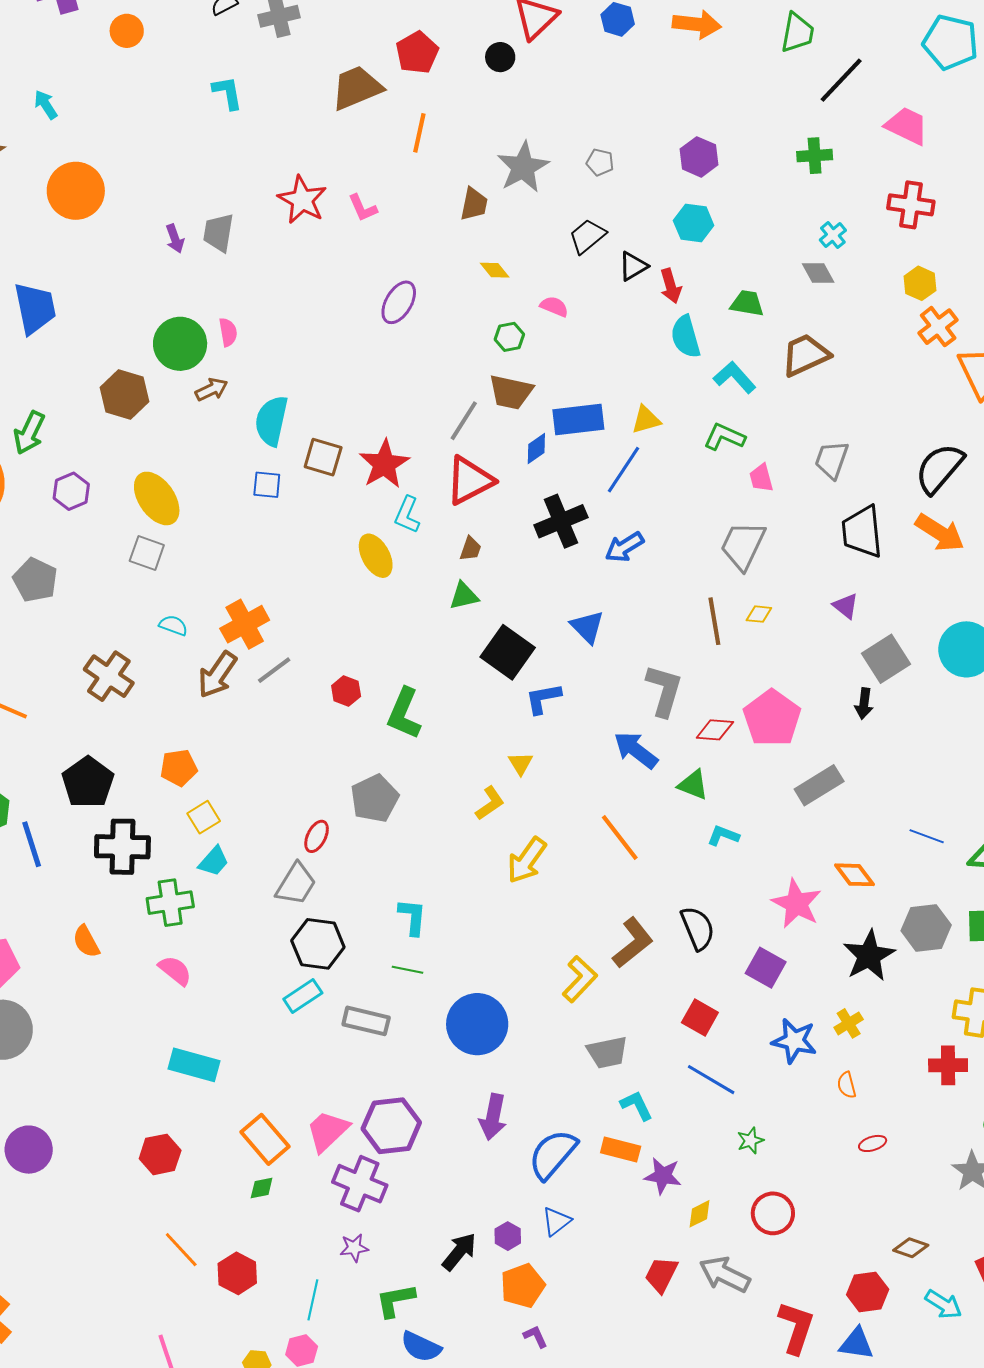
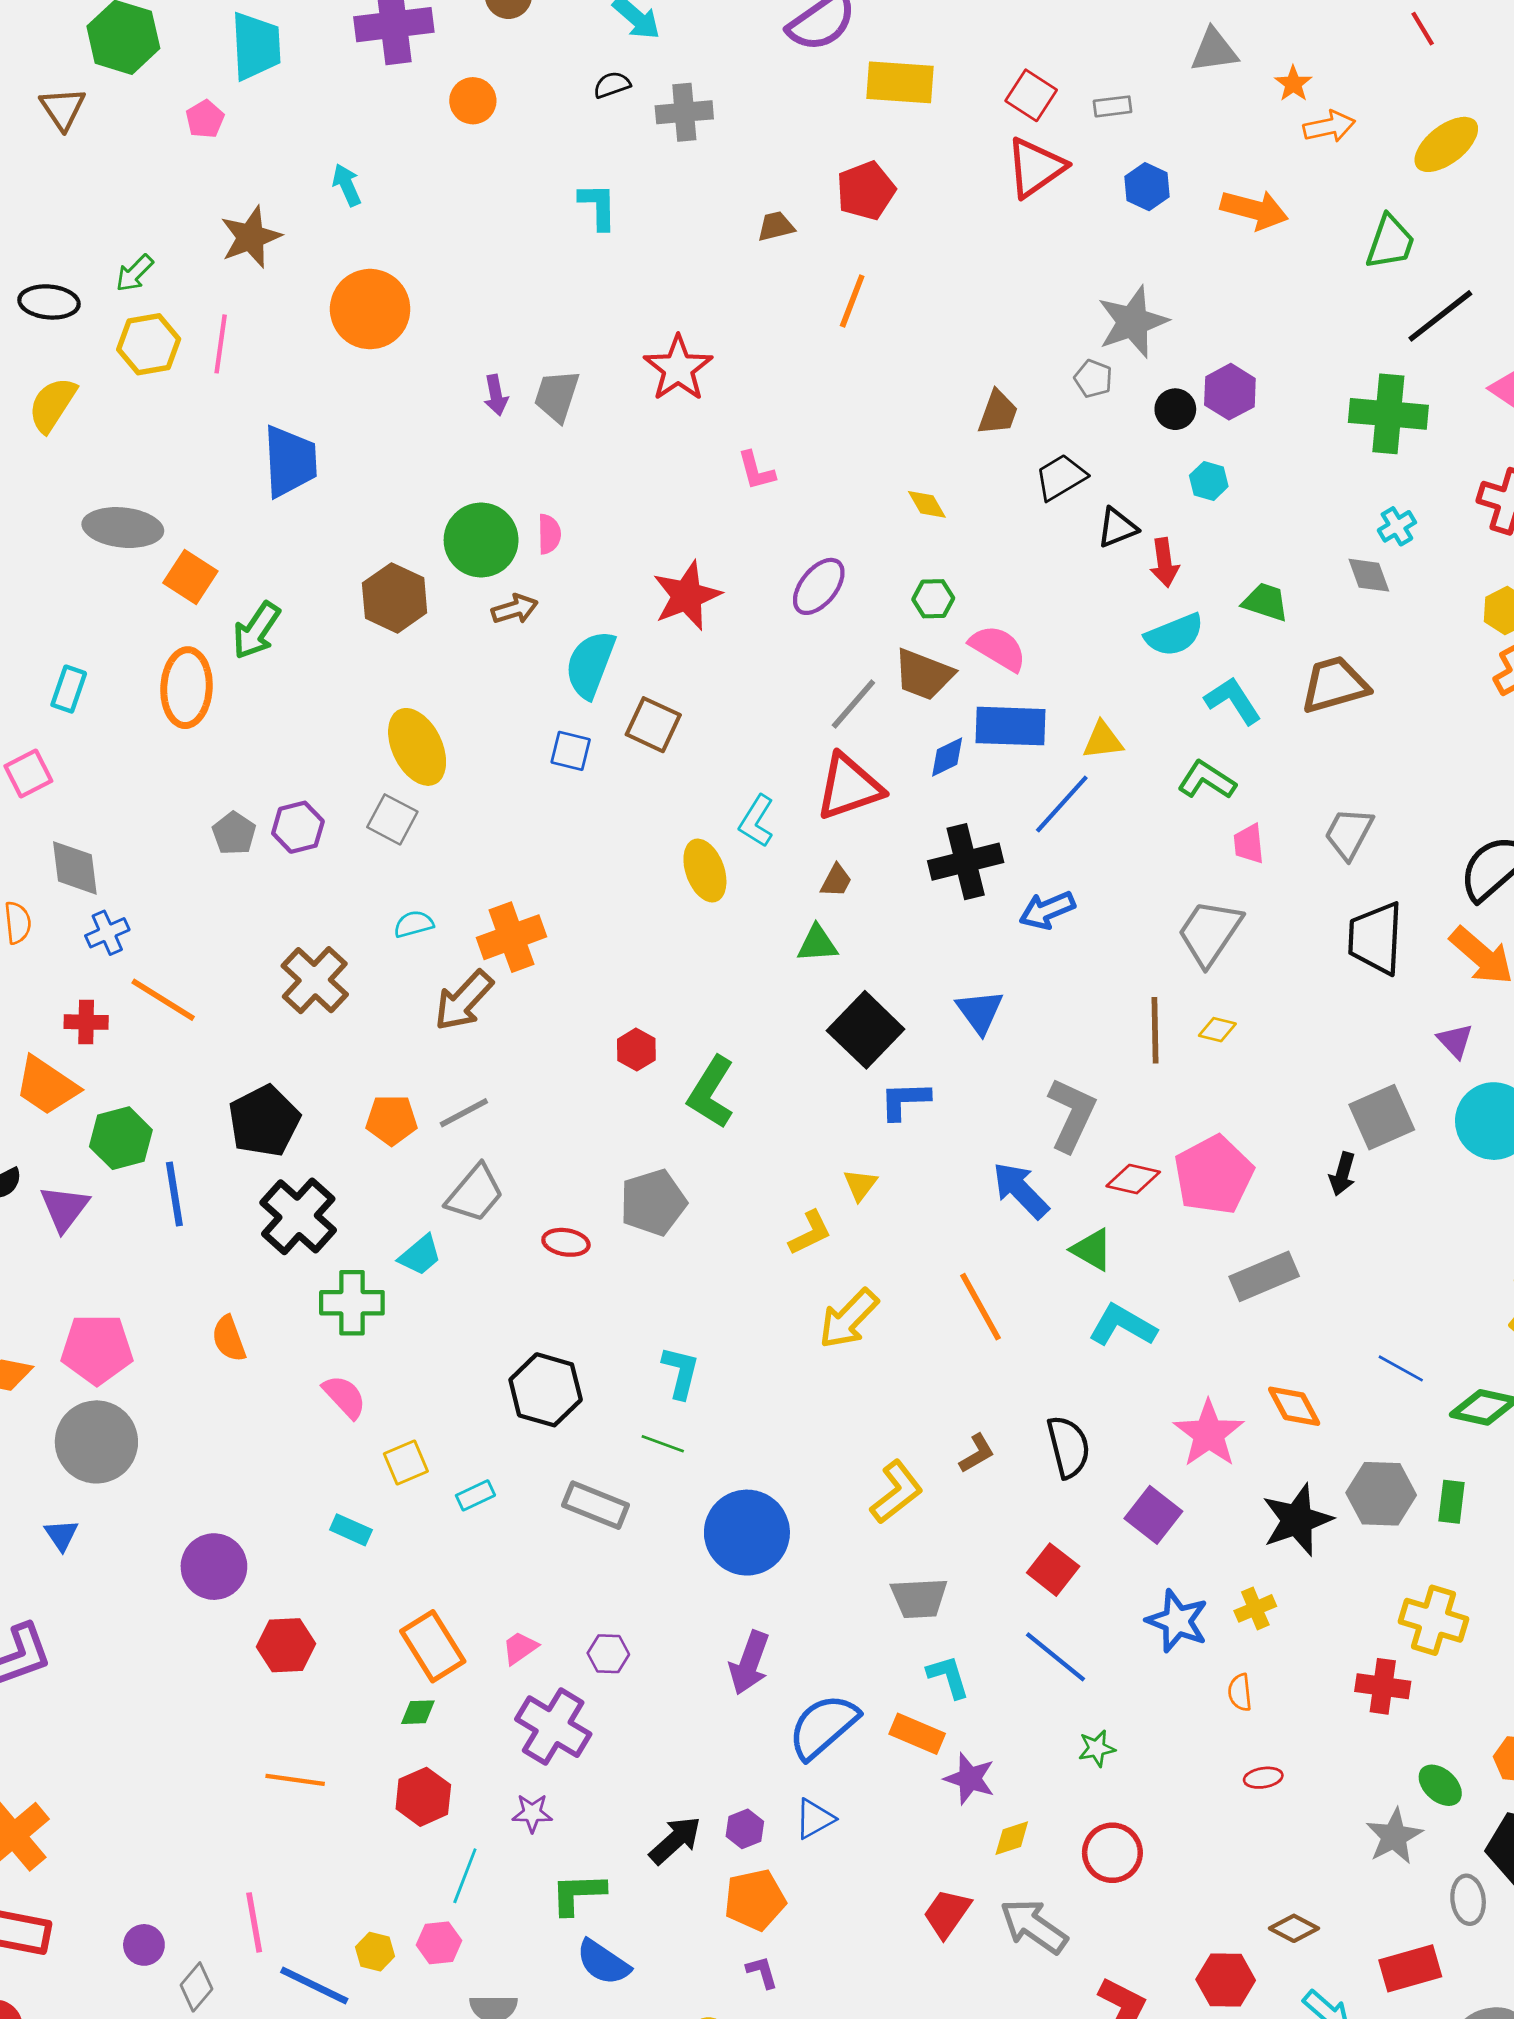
black circle: (500, 57) -> (1175, 409), moved
brown trapezoid: (357, 88) -> (776, 226), size x0.5
green cross: (815, 156) -> (1388, 414), size x1.6
gray star: (523, 167) -> (1133, 322), moved
brown trapezoid: (474, 204) -> (998, 413), moved
pink L-shape: (363, 208) -> (756, 471), moved
cyan hexagon: (694, 223) -> (1209, 481), size x0.7
purple ellipse: (399, 302) -> (819, 586), moved
pink semicircle: (554, 307) -> (998, 648), moved, size x1.5
cyan semicircle: (686, 337) -> (1174, 635), turned -105
red star: (384, 464) -> (687, 596), moved
purple hexagon: (71, 491) -> (298, 827), moved
gray pentagon: (35, 580) -> (234, 833), size x0.7
purple triangle: (846, 606) -> (1455, 1041), moved
cyan semicircle: (173, 625) -> (414, 924), turned -44
gray line: (274, 670) -> (464, 1113), moved
yellow square: (204, 817) -> (406, 1462), moved
red ellipse: (317, 836) -> (566, 1242), turned 64
cyan L-shape: (723, 836) -> (1123, 1325), size x1.5
black cross: (122, 847) -> (298, 1216), turned 32
gray trapezoid: (296, 884) -> (475, 1193), moved
brown L-shape: (633, 943) -> (977, 1453), size x0.6
cyan rectangle: (303, 996) -> (475, 1495), moved, size x0.7
cyan rectangle: (194, 1065) -> (351, 1530), size x0.6
purple hexagon: (391, 1126) -> (608, 1654), size x0.5
pink trapezoid: (328, 1131) -> (520, 1648), size x0.6
purple circle: (29, 1150) -> (214, 1567), moved
orange line: (181, 1250) -> (295, 1780), turned -48
red hexagon: (237, 1273) -> (423, 1797), moved

